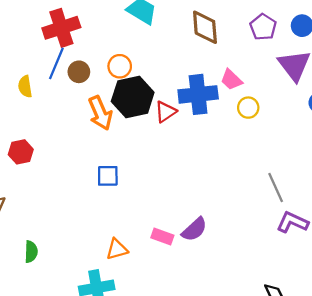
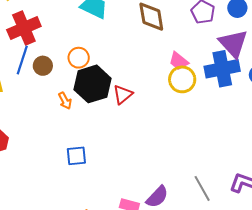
blue cross: (198, 94) -> (222, 69), moved
yellow circle: (248, 108) -> (182, 79), moved, size x1.4
orange arrow: (100, 113) -> (65, 101), size x0.6
gray line: (276, 187) -> (202, 188), moved

